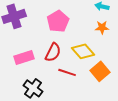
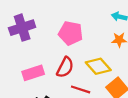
pink pentagon: (58, 21) -> (71, 33), turned -30

